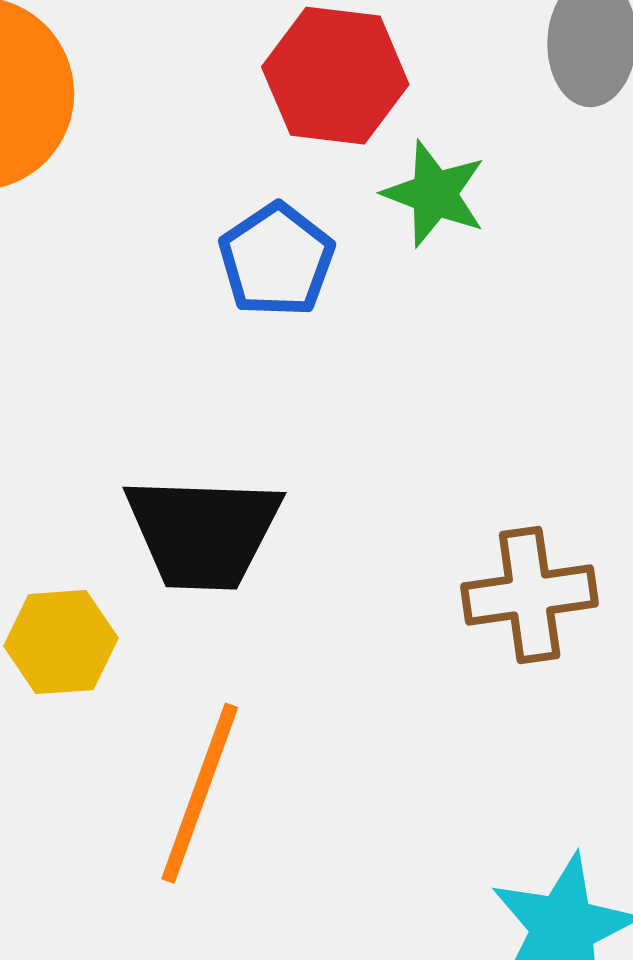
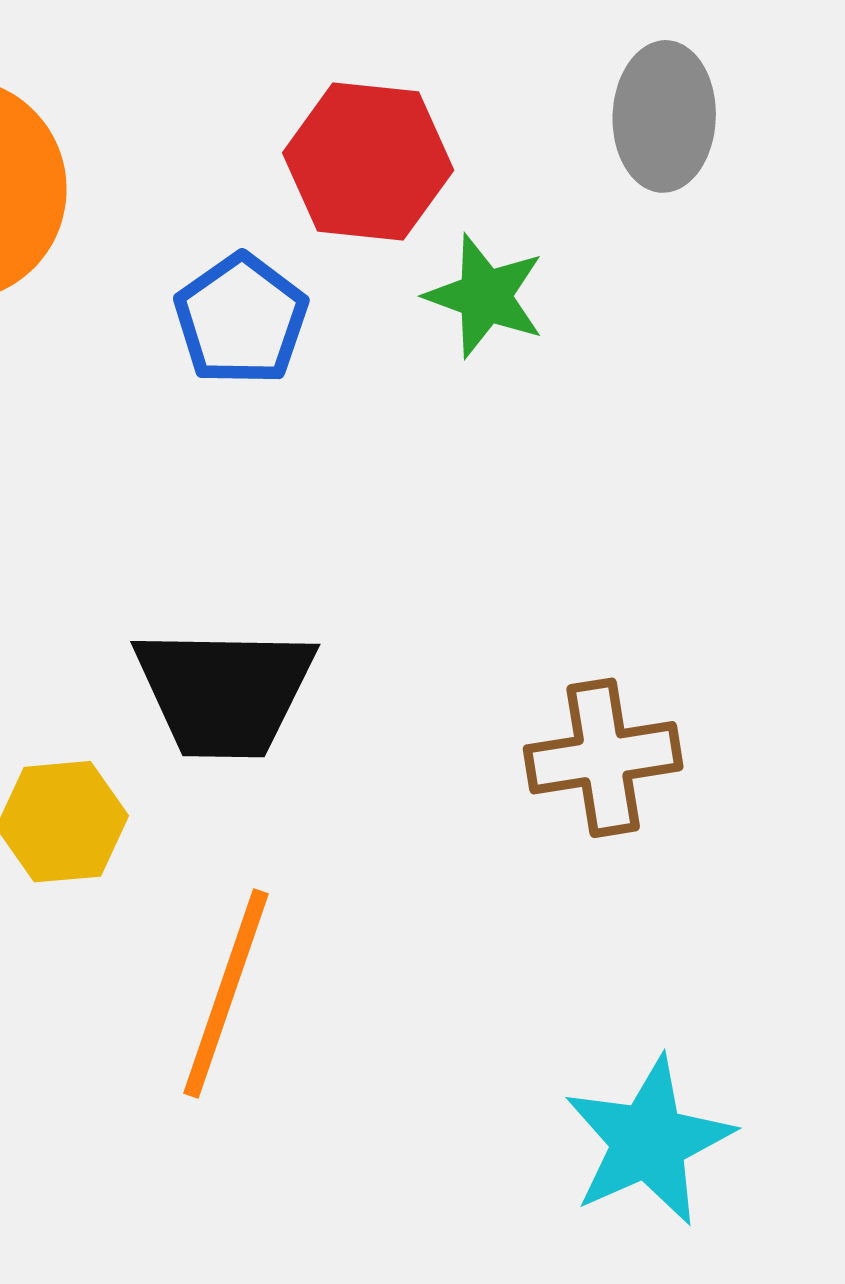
blue pentagon: (277, 260) -> (241, 319), moved

